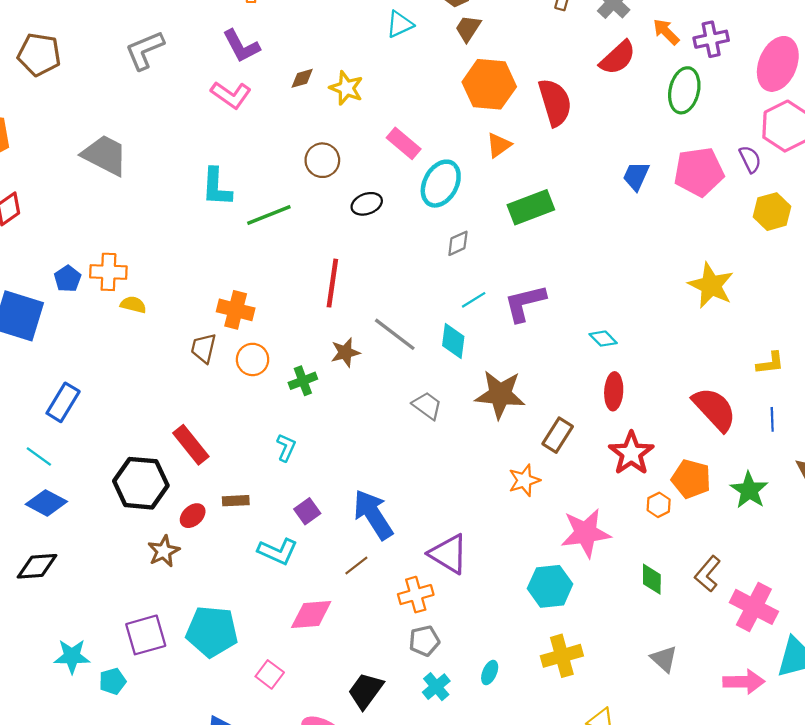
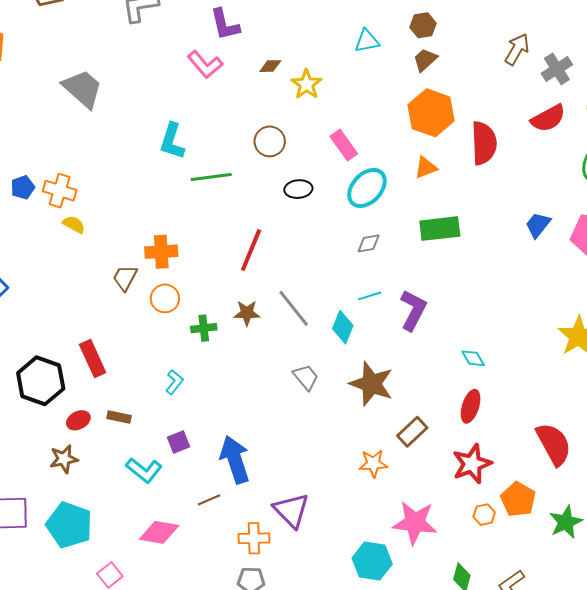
purple L-shape: (525, 303) -> (413, 310), turned 117
orange cross: (236, 310) -> (161, 252), turned -32
brown star: (164, 551) -> (64, 459), moved

